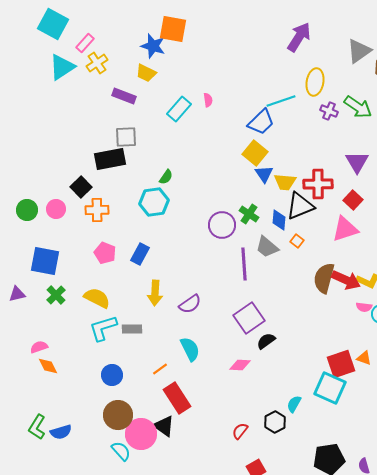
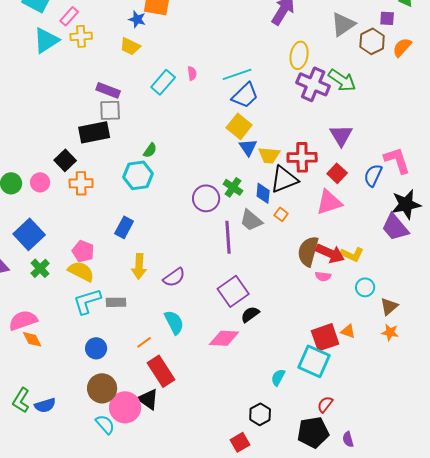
blue star: (153, 46) -> (137, 19), size x0.7
yellow cross: (97, 63) -> (81, 36), turned 30
purple rectangle: (124, 96) -> (108, 90), moved
cyan line: (281, 101) -> (237, 74), moved
purple cross: (329, 111) -> (313, 84), size x1.8
pink pentagon: (105, 253) -> (83, 251), moved
blue square: (45, 261) -> (29, 234), turned 36
pink semicircle: (364, 307) -> (323, 276), moved
pink semicircle: (39, 347) -> (23, 320), size x1.6
pink diamond: (240, 365) -> (224, 338), size x1.4
black hexagon: (275, 422) -> (260, 414), moved
red semicircle: (240, 431) -> (325, 404), moved

